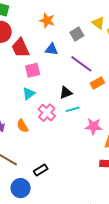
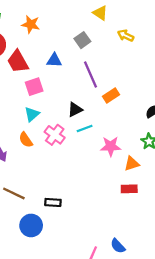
orange star: (47, 20) -> (31, 24), moved
yellow triangle: (98, 23) -> (100, 13), moved
purple line: (81, 64) -> (90, 74), turned 35
orange semicircle: (22, 126) -> (26, 140), moved
black rectangle: (41, 170) -> (53, 202), turned 40

